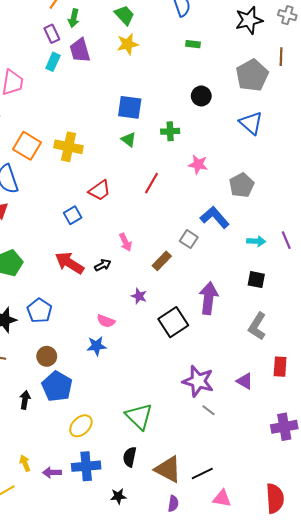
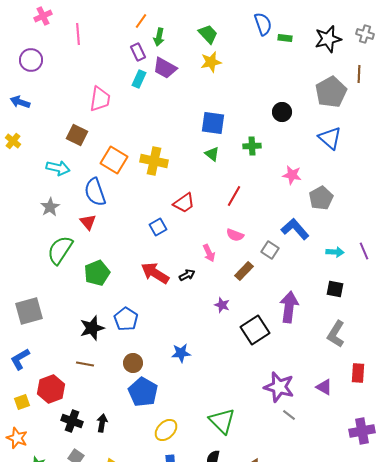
green rectangle: (193, 44) -> (285, 38), moved
purple trapezoid: (80, 50) -> (165, 68), turned -45
pink star: (198, 164) -> (292, 175), moved
pink semicircle: (106, 321) -> (235, 235), moved
black arrow: (25, 400) -> (102, 423), moved

